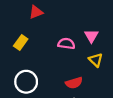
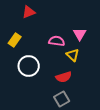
yellow triangle: (96, 60) -> (73, 55), moved
white circle: (26, 82) -> (29, 66), moved

